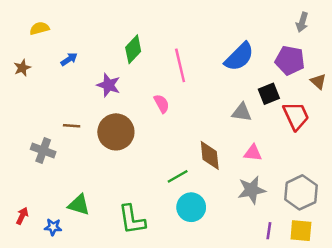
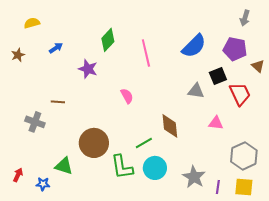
pink semicircle: (162, 104) -> (127, 96), moved
brown circle: (116, 132) -> (94, 143), moved
pink triangle: (253, 153) -> (216, 123), moved
gray star: (252, 190) -> (194, 177), moved, turned -30
green L-shape: (132, 220) -> (122, 167), moved

